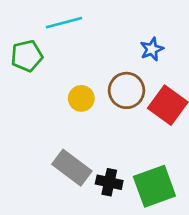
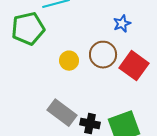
green pentagon: (27, 56) -> (28, 29), size x1.4

